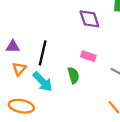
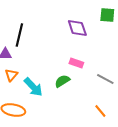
black line: (43, 53) -> (19, 35), moved
green semicircle: (73, 75) -> (62, 81), turned -105

